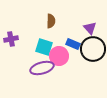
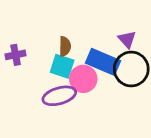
brown semicircle: (51, 21) -> (65, 46), moved
blue rectangle: (73, 44) -> (103, 62), size x1.6

